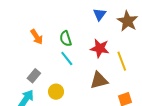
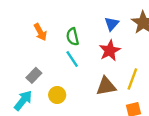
blue triangle: (99, 14) -> (112, 24), moved
red star: (100, 48) -> (110, 51), turned 30
yellow line: (122, 61) -> (132, 79), moved, turned 36

